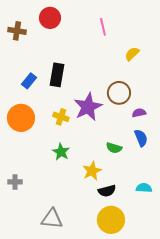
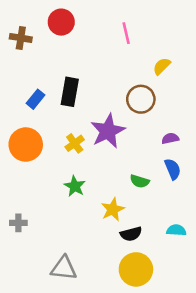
brown circle: (119, 93) -> (141, 99), moved
yellow cross: (61, 117) -> (75, 143), turned 35

